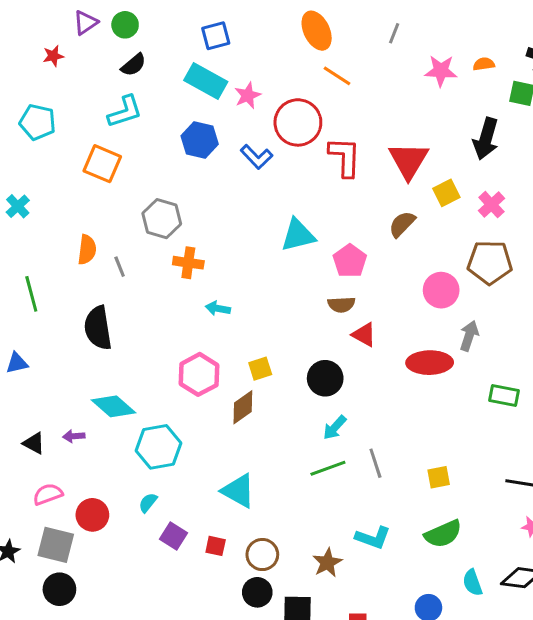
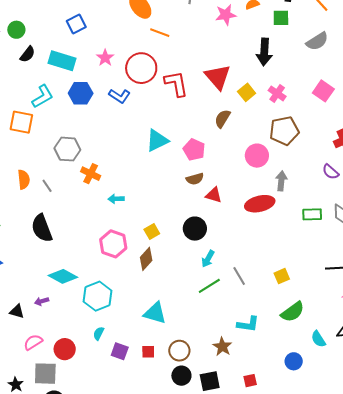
cyan rectangle: (206, 81) -> (62, 61), moved
cyan L-shape: (125, 112) -> (43, 96), moved
orange cross: (188, 263) -> (91, 174), turned 30

